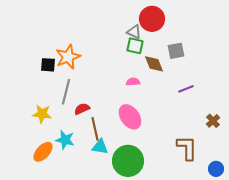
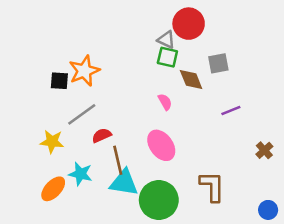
pink semicircle: (133, 82) -> (165, 102), turned 64
gray line: (66, 92) -> (82, 114), turned 40
cyan triangle: (100, 147) -> (124, 183), size x1.4
brown L-shape: (187, 148) -> (212, 186), moved

